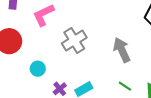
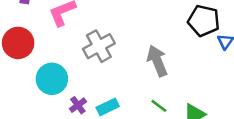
cyan circle: (38, 69) -> (52, 79), size x1.6

